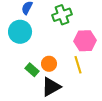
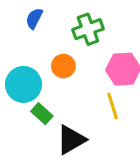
cyan circle: (20, 32) -> (23, 84), moved
orange circle: (49, 64) -> (63, 66), moved

